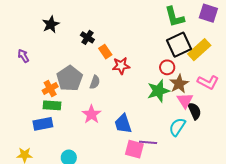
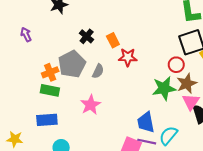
black cross: (87, 37) -> (87, 36), moved
blue rectangle: (43, 124) -> (47, 120), moved
blue trapezoid: (123, 124) -> (146, 122), moved
cyan semicircle: (177, 127) -> (168, 136), moved

